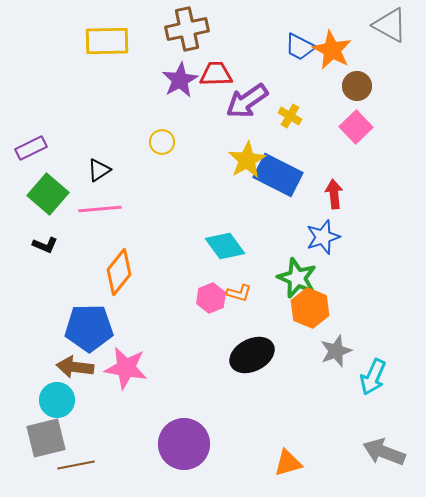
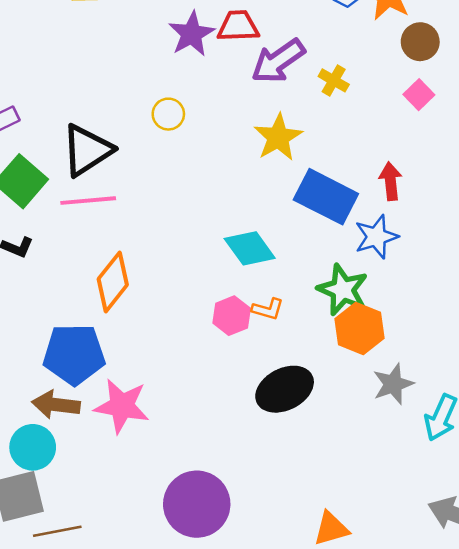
pink square: (356, 127) -> (419, 95), size x0.7
black triangle: (99, 170) -> (87, 150), size x1.8
blue rectangle: (278, 175) -> (326, 197), moved

